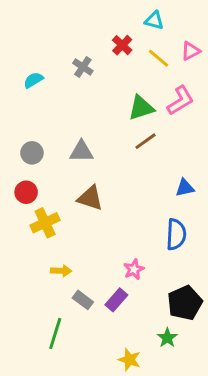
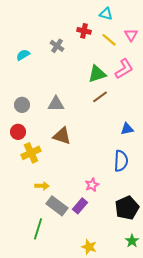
red cross: (122, 45) -> (84, 31), turned -32
pink triangle: (191, 51) -> (131, 35), turned -32
gray rectangle: (83, 300) -> (57, 206), size x1.5
green star: (167, 338) -> (132, 241), moved

